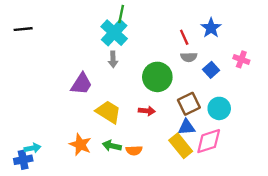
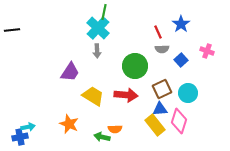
black line: (23, 29) -> (12, 30), moved
red arrow: (147, 111) -> (126, 95), size x1.6
pink diamond: (209, 141) -> (179, 121), turned -55
green arrow: (112, 146) -> (102, 137), moved

